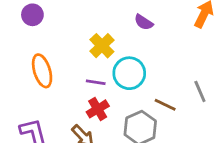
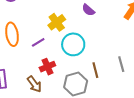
purple line: (96, 82) -> (38, 42), moved, turned -48
brown line: (165, 105) -> (95, 70), turned 42

